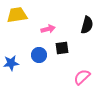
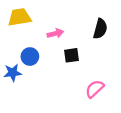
blue circle: (39, 55) -> (30, 56), moved

